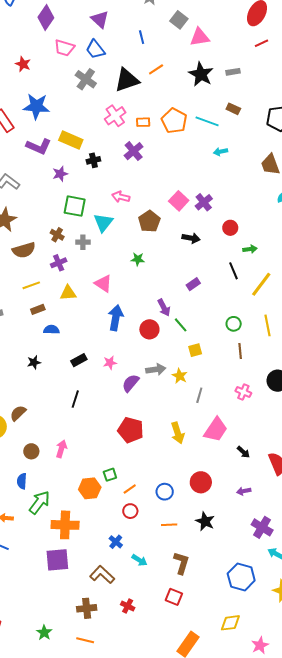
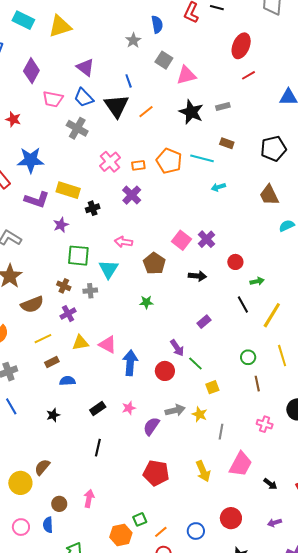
black triangle: (127, 80) -> (117, 106), moved, turned -40
pink triangle: (103, 284) -> (108, 344), moved
blue semicircle: (22, 481) -> (48, 525), moved

